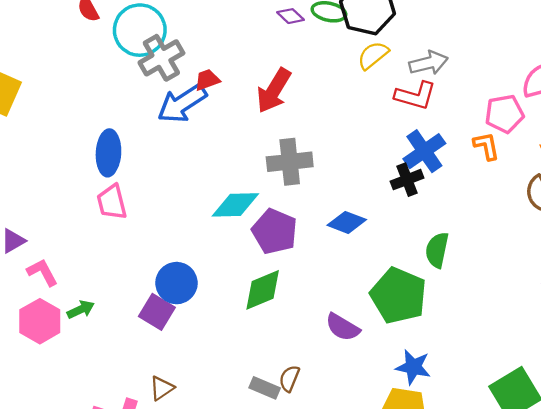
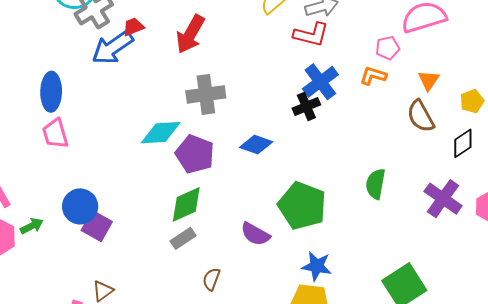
pink pentagon: (504, 114) -> (388, 48), size x0.7
orange L-shape: (486, 146) -> (373, 76), turned -60
green semicircle: (437, 250) -> (376, 184), moved
blue circle: (176, 283) -> (80, 206), moved
gray rectangle: (265, 388) -> (183, 238), moved, turned -55

